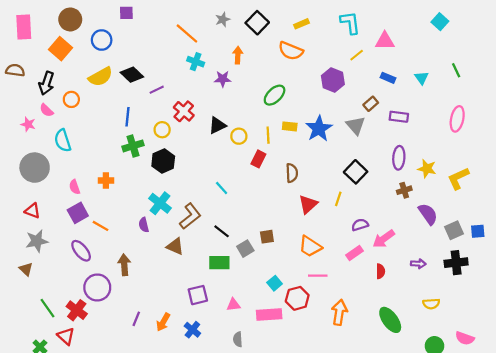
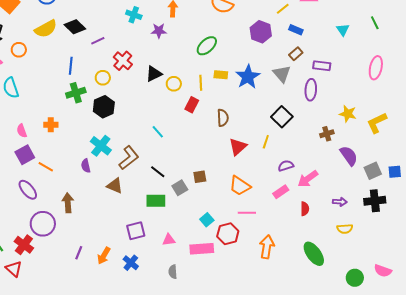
blue rectangle: (388, 78) -> (296, 30), moved
purple ellipse: (399, 158) -> (311, 90), moved
yellow semicircle: (431, 304) -> (345, 229), moved

